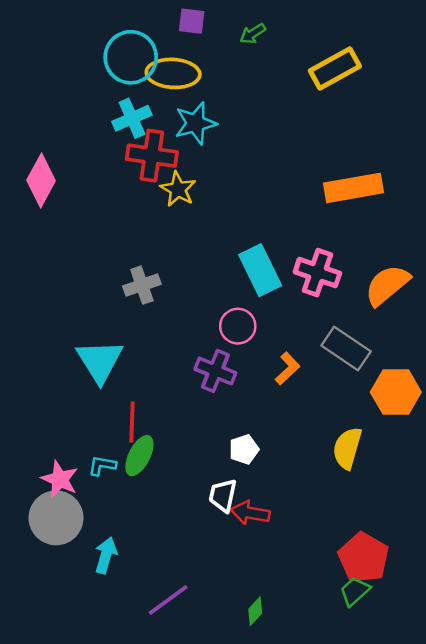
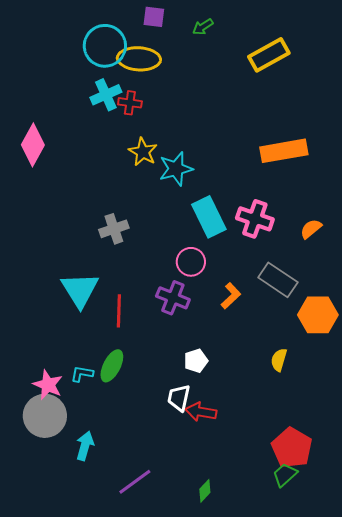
cyan star: (195, 123) -> (176, 169), moved
red cross: (152, 156) -> (130, 103), moved, size x0.6
orange semicircle: (387, 285) -> (311, 229), size x0.6
red line: (132, 422) -> (119, 311), moved
yellow semicircle: (347, 448) -> (279, 360), size x0.7

